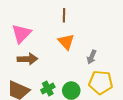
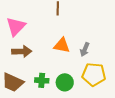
orange triangle: (66, 42) -> (62, 45), moved, turned -36
green cross: (48, 89) -> (42, 80), turned 32

